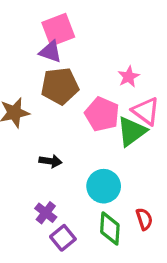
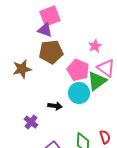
black arrow: (50, 161) -> (55, 106), moved
cyan circle: (104, 186) -> (79, 93), moved
purple cross: (46, 213) -> (31, 122), moved

